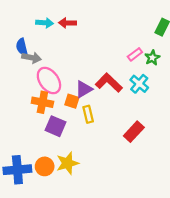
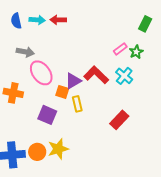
blue semicircle: (22, 47) -> (16, 21), moved
orange cross: (42, 102) -> (13, 93), moved

